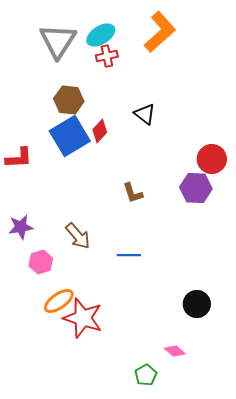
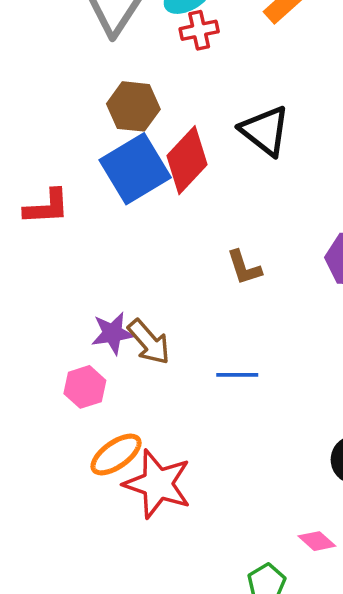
black triangle: (145, 114) -> (265, 131), size x1.4
red diamond: (100, 131) -> (187, 160), size x1.6
purple star: (21, 227) -> (113, 333), moved

